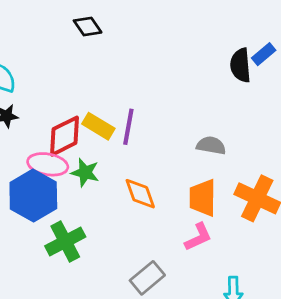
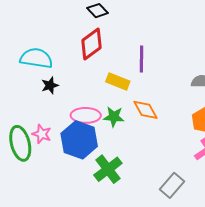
purple line: (128, 127) -> (141, 59), moved
red diamond: (64, 136) -> (91, 44), moved
orange diamond: (140, 194) -> (145, 110), moved

